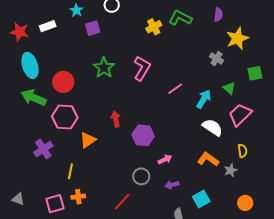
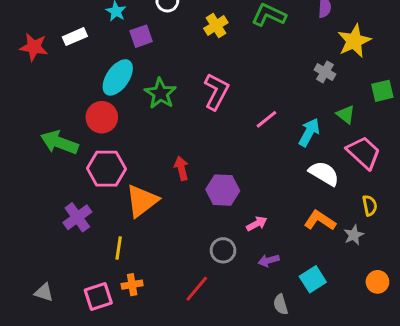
yellow cross: (154, 27) -> (216, 26), moved
cyan ellipse: (30, 65) -> (118, 77), moved, turned 55
pink trapezoid: (240, 115) -> (364, 153), turned 90
orange triangle: (88, 140) -> (142, 201), size x1.4

